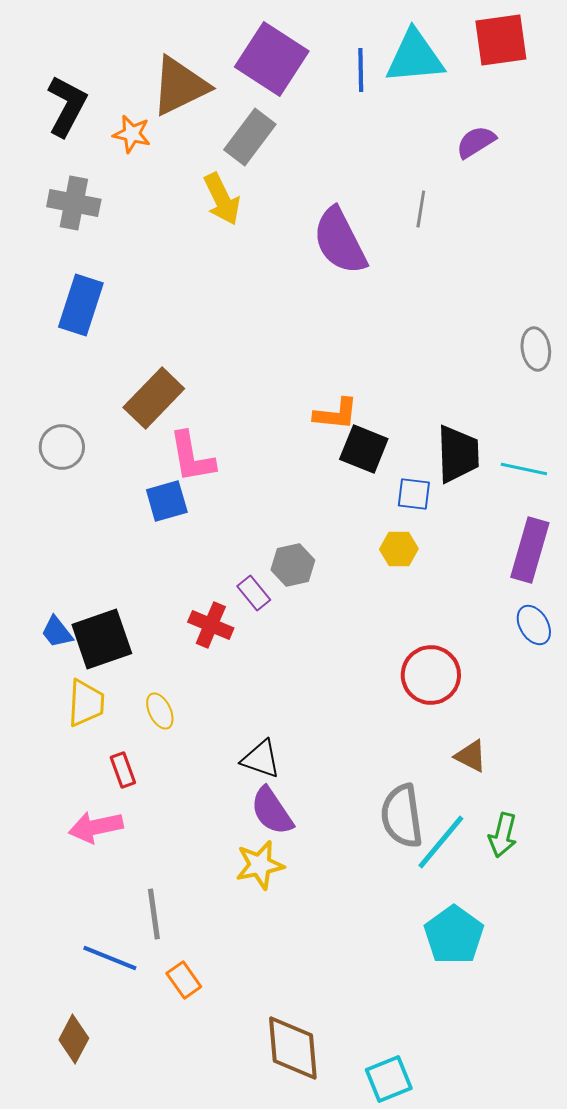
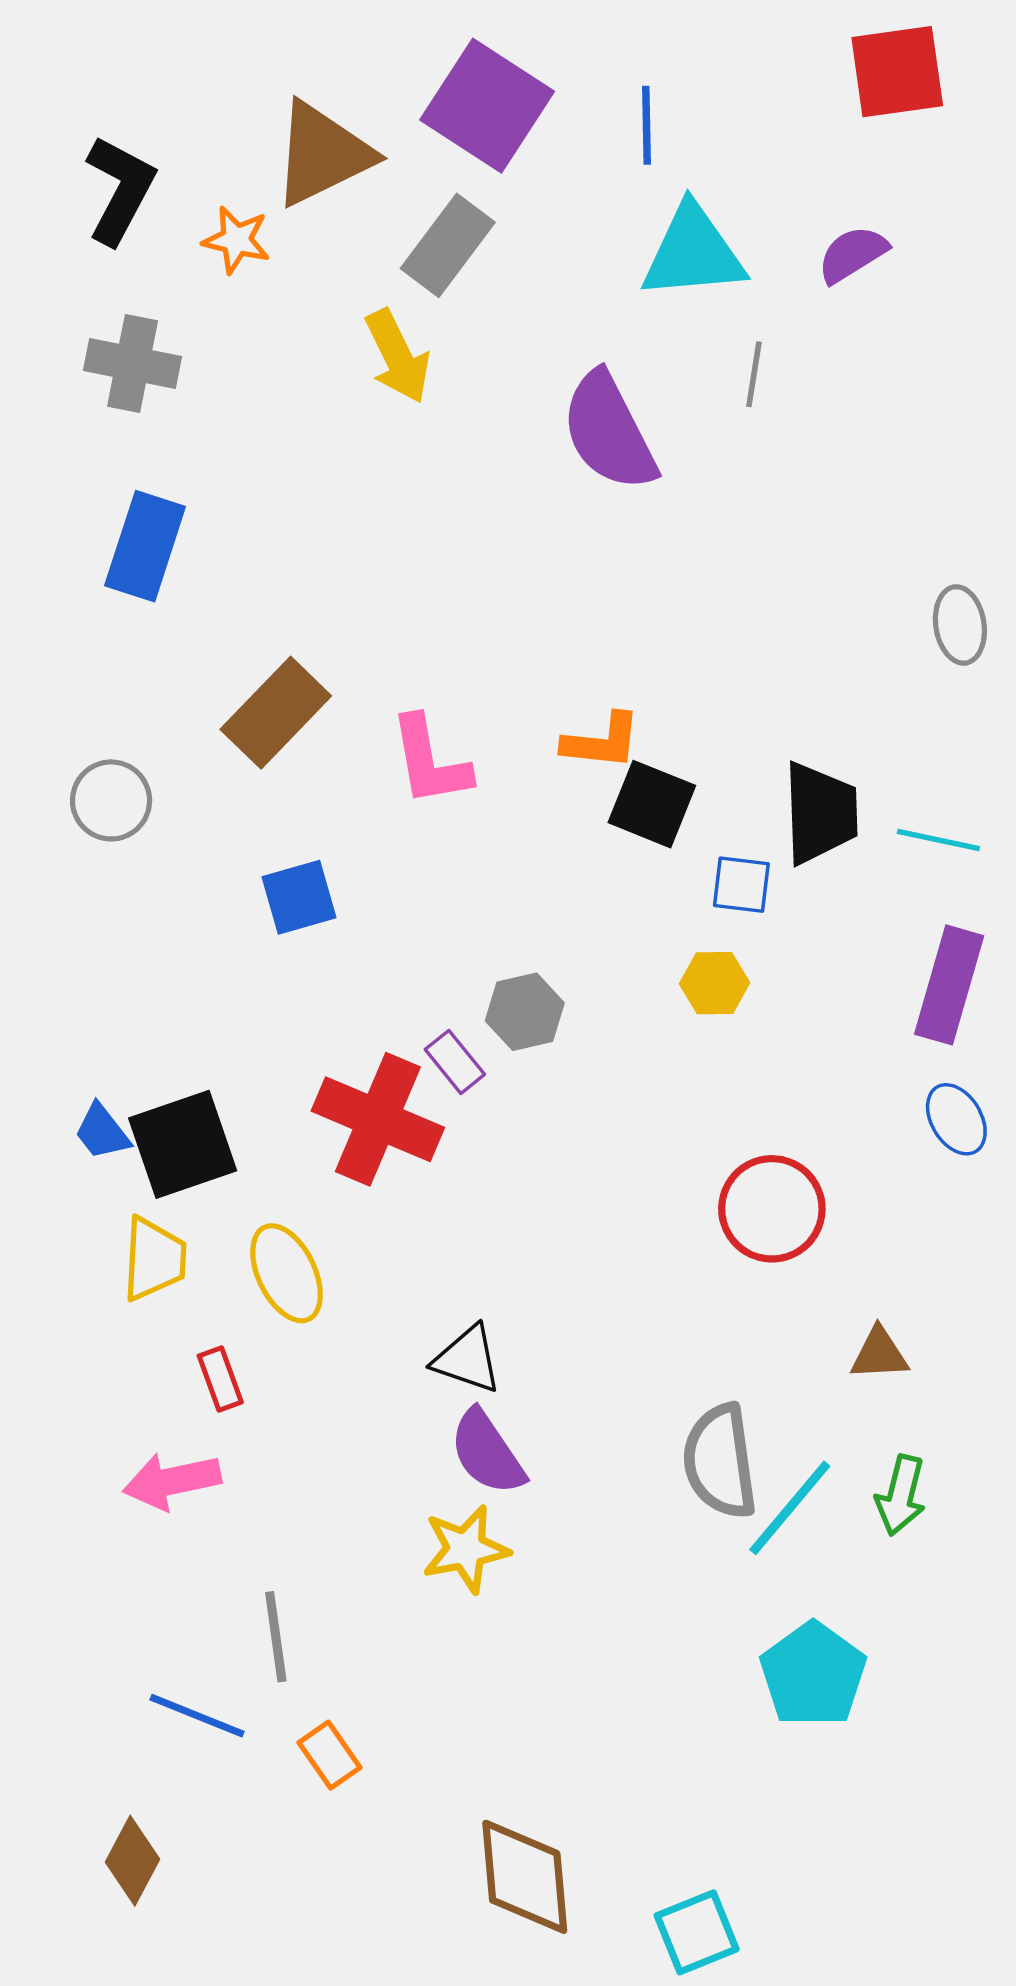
cyan triangle: (415, 57) -> (693, 252), moved
pink L-shape: (192, 457) -> (430, 761), moved
red cross: (211, 625) -> (378, 1119), size x1.6
yellow ellipse: (160, 711) -> (287, 1273), size x1.5
brown triangle: (471, 756) -> (879, 1354), moved, turned -30

